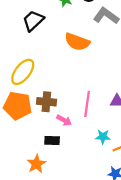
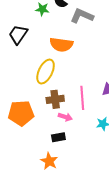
yellow ellipse: (23, 72) -> (46, 72), moved
brown cross: (46, 102) -> (55, 99), moved

